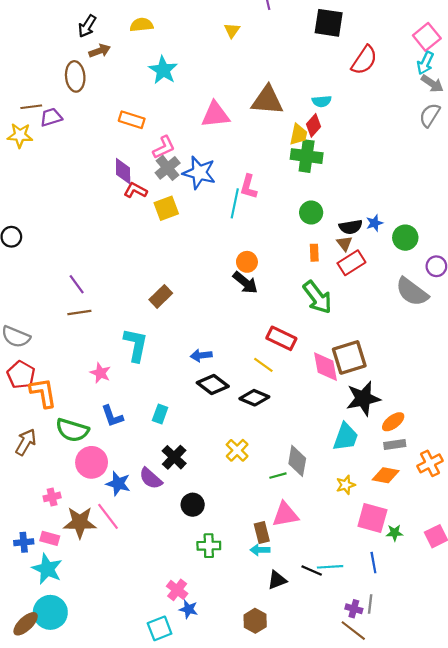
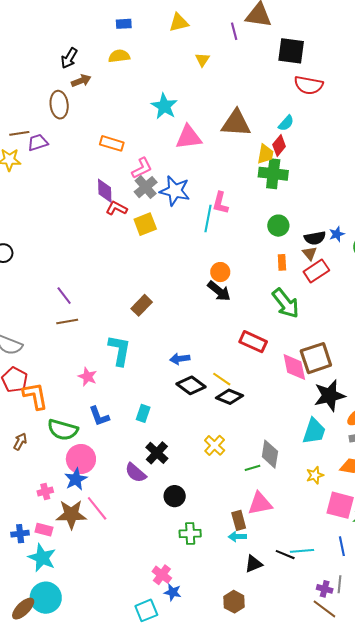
red semicircle: (364, 60) -> (309, 85), moved, turned 68
cyan star: (163, 70) -> (164, 106), moved
cyan semicircle: (322, 101) -> (286, 123), turned -42
yellow line: (263, 365) -> (222, 379), moved
brown arrow: (26, 442) -> (20, 442), size x0.7
blue star: (118, 484) -> (76, 479), moved, turned 30

